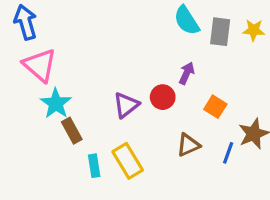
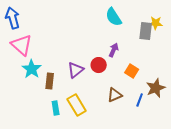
gray rectangle: (220, 32) -> (146, 31), moved
brown rectangle: (72, 131) -> (50, 81), moved, turned 35

